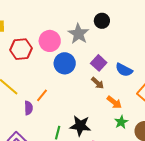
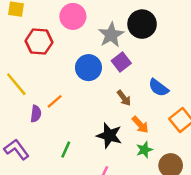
black circle: (102, 21) -> (142, 24), size x1.5
pink circle: (50, 41) -> (73, 16), moved
purple square: (99, 63) -> (121, 62), moved
black star: (80, 126) -> (109, 135), moved

